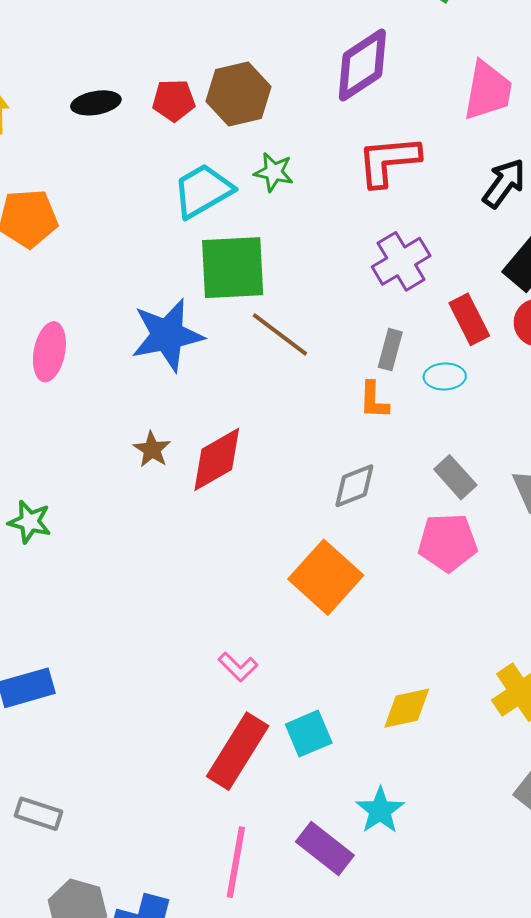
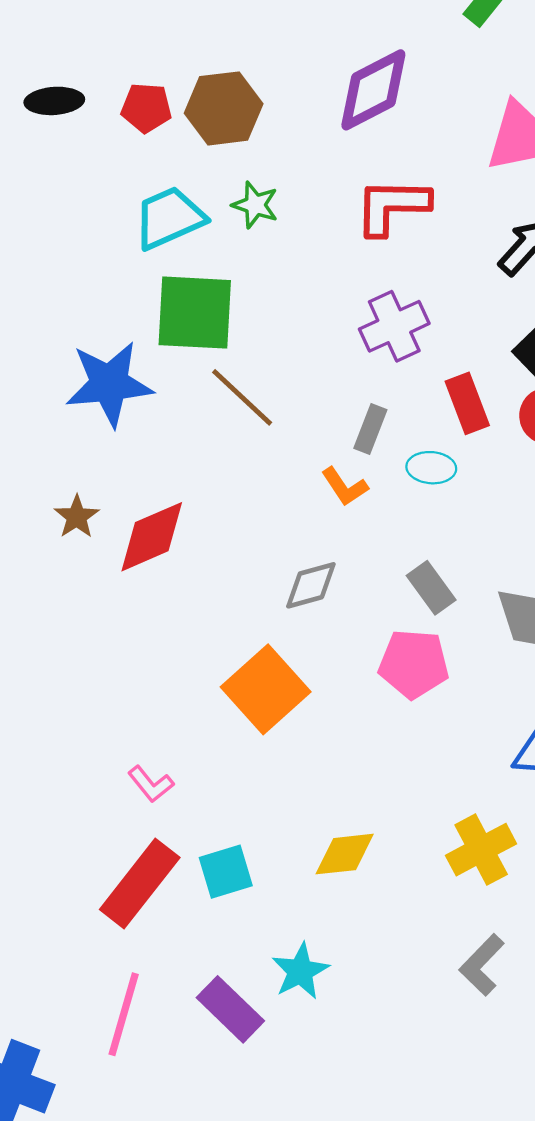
orange L-shape: (374, 400) -> (345, 487), turned -42

